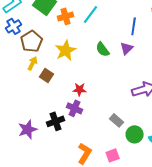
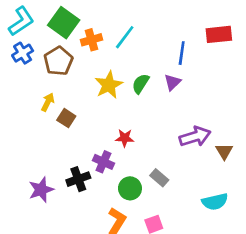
brown pentagon: (32, 41) -> (58, 61), moved
green semicircle: (103, 49) -> (141, 84), turned 70
yellow star: (66, 50) -> (109, 85), moved
red star: (80, 89) -> (125, 138), moved
green circle: (135, 134) -> (130, 188), moved

